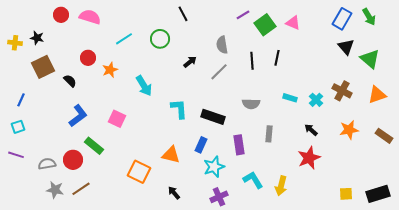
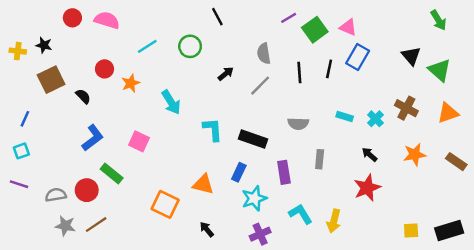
blue rectangle: (342, 19) -> (358, 57), moved

